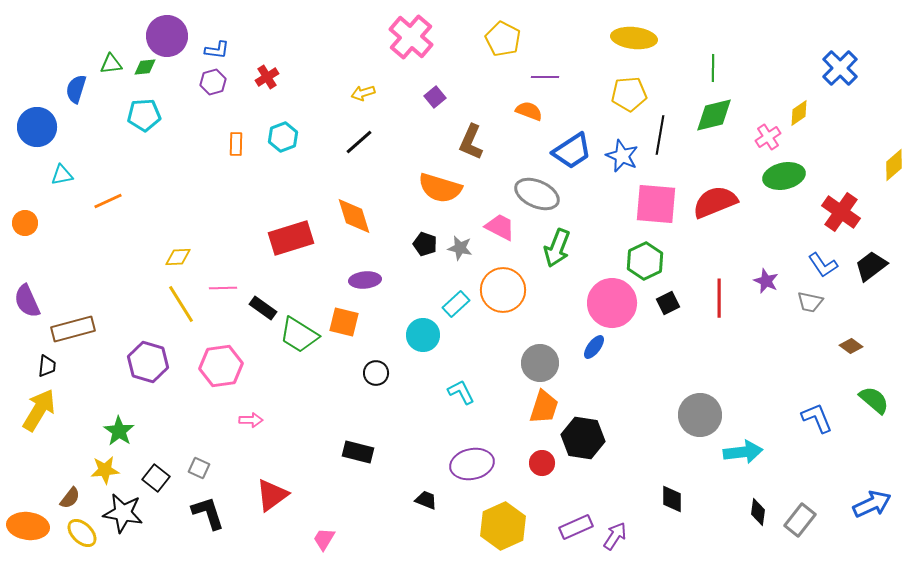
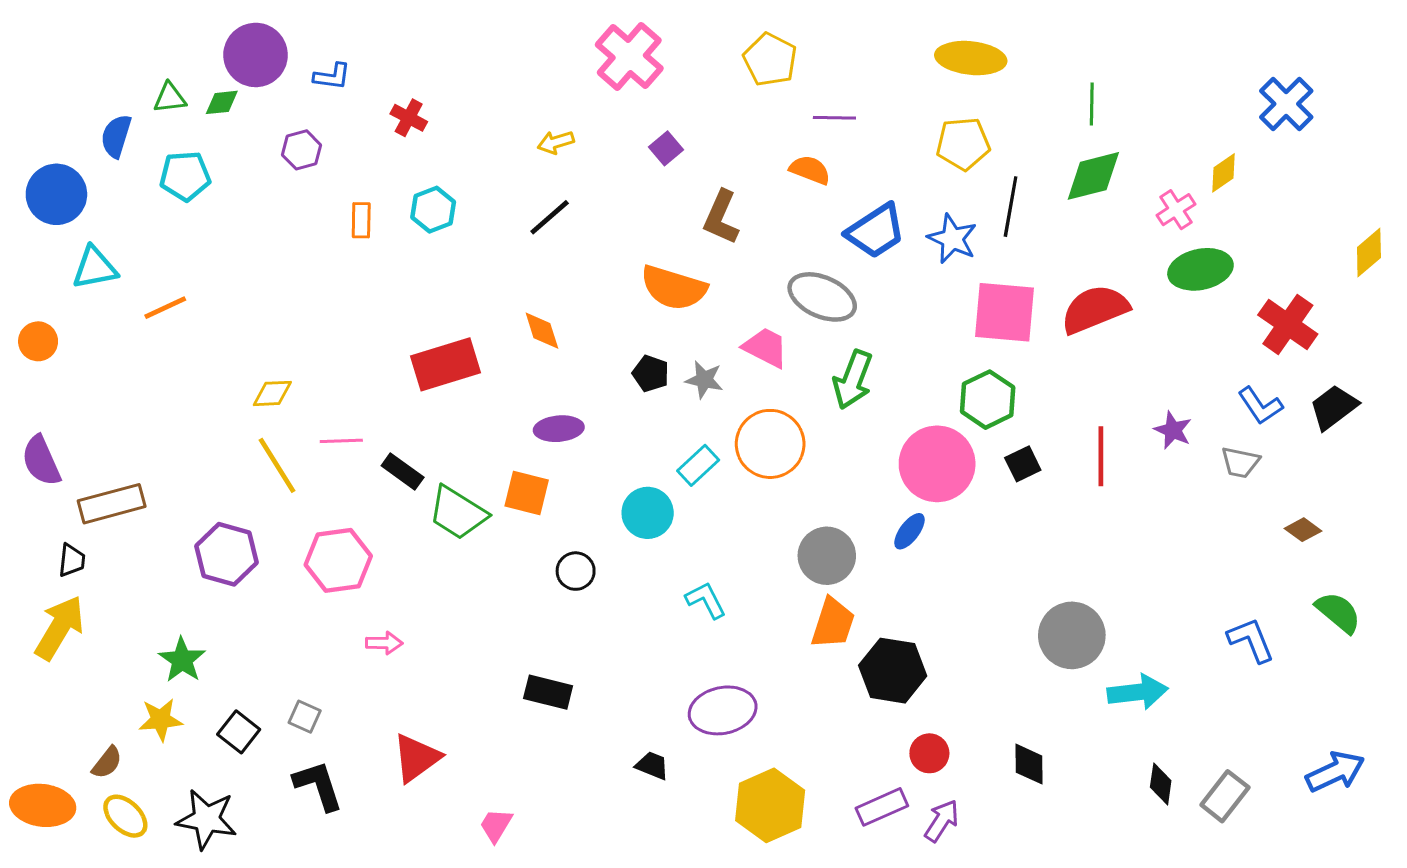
red cross: (267, 77) -> (409, 118), turned -30
purple hexagon: (213, 82) -> (301, 150), moved
cyan pentagon: (144, 115) -> (185, 176), moved
cyan triangle: (62, 175) -> (95, 268), size x1.4
orange diamond: (354, 216) -> (542, 331), size x0.7
red circle: (542, 463) -> (929, 753), moved
black star: (123, 513) -> (207, 819), moved

